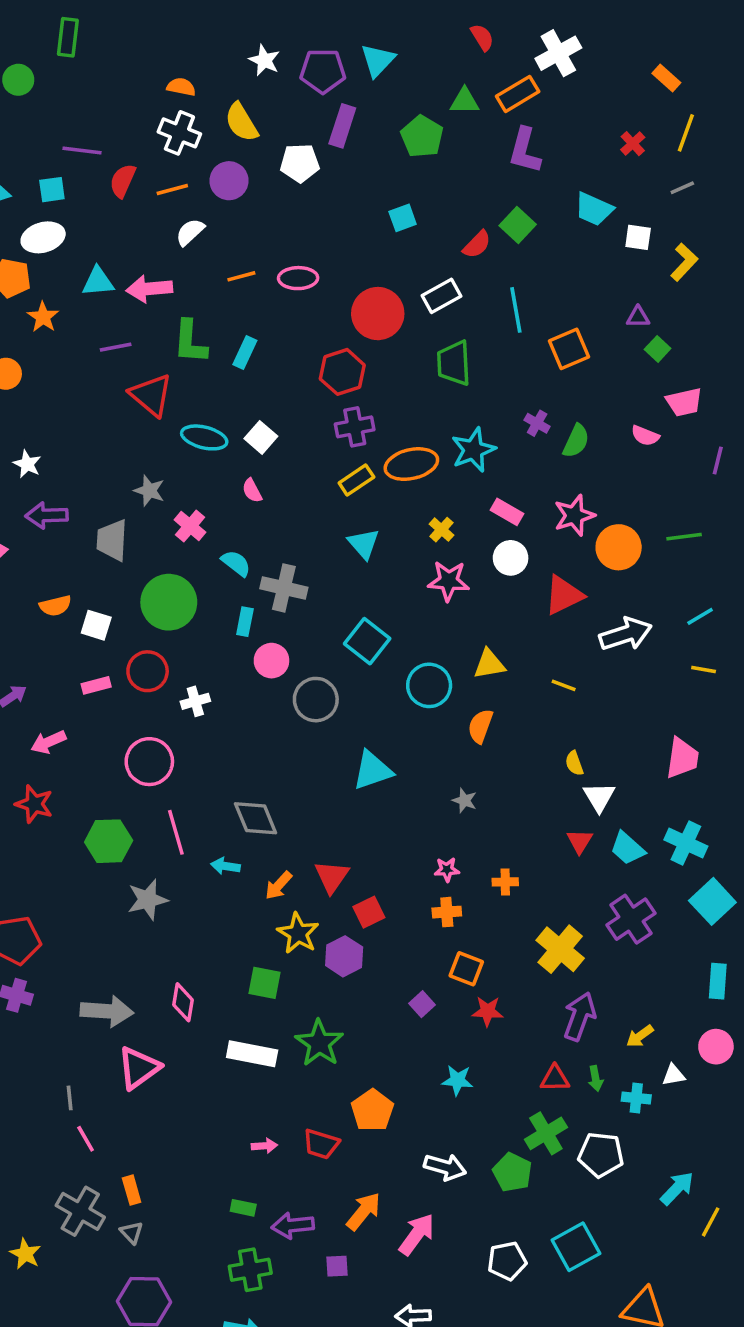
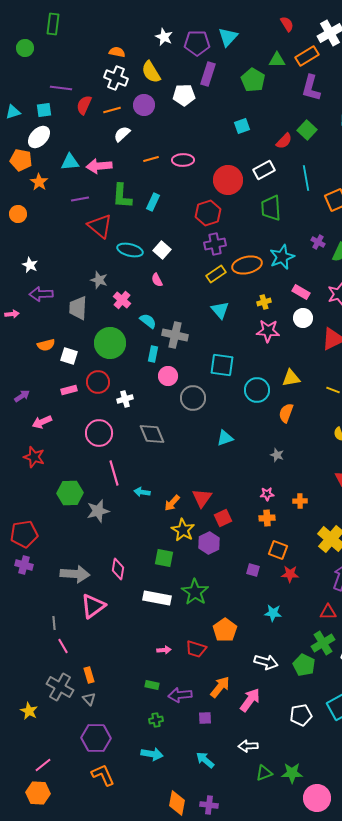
white ellipse: (43, 237) -> (39, 137), turned -30
yellow cross: (441, 530) -> (264, 302), turned 32
cyan square: (367, 641) -> (222, 365), turned -30
cyan triangle: (372, 770) -> (225, 438), size x0.7
gray diamond: (256, 818) -> (152, 434), moved
green hexagon: (109, 841) -> (70, 493), moved
purple square: (422, 1004) -> (253, 570), turned -32
green cross: (250, 1270) -> (156, 720), size x0.6

